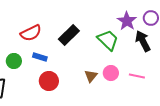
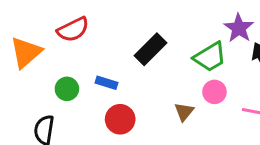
red semicircle: (31, 33) -> (73, 30), moved
green trapezoid: (108, 40) -> (210, 57), turned 105
pink circle: (111, 73) -> (214, 92), moved

